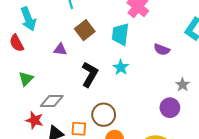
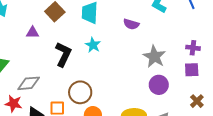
gray star: (183, 85) -> (154, 57), size x1.6
purple circle: (170, 108) -> (159, 85), moved

